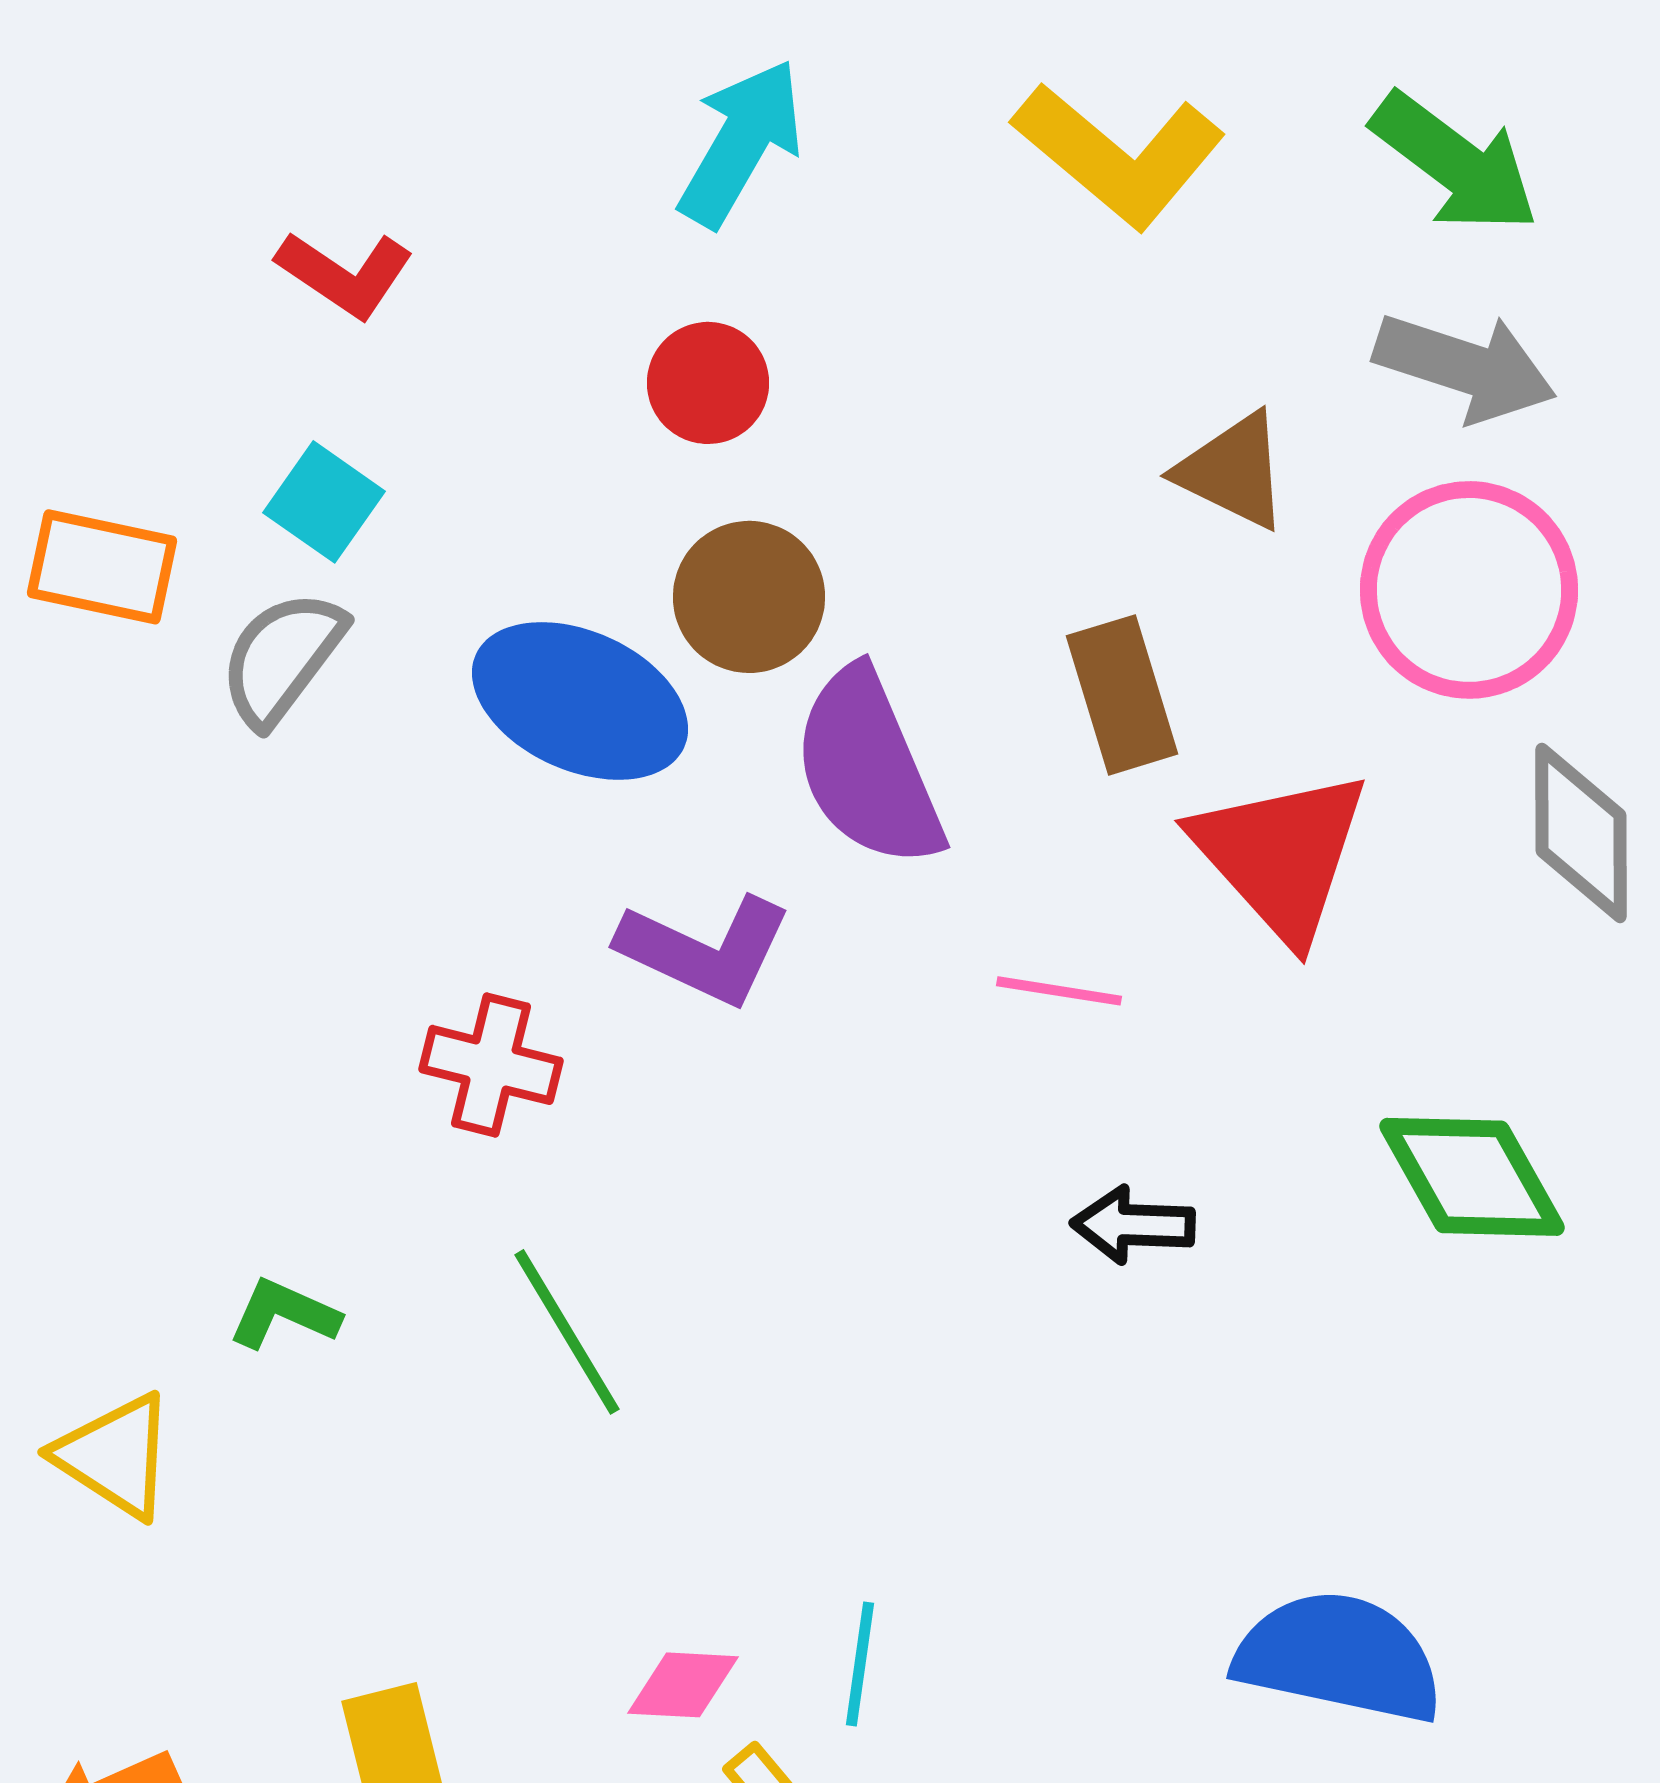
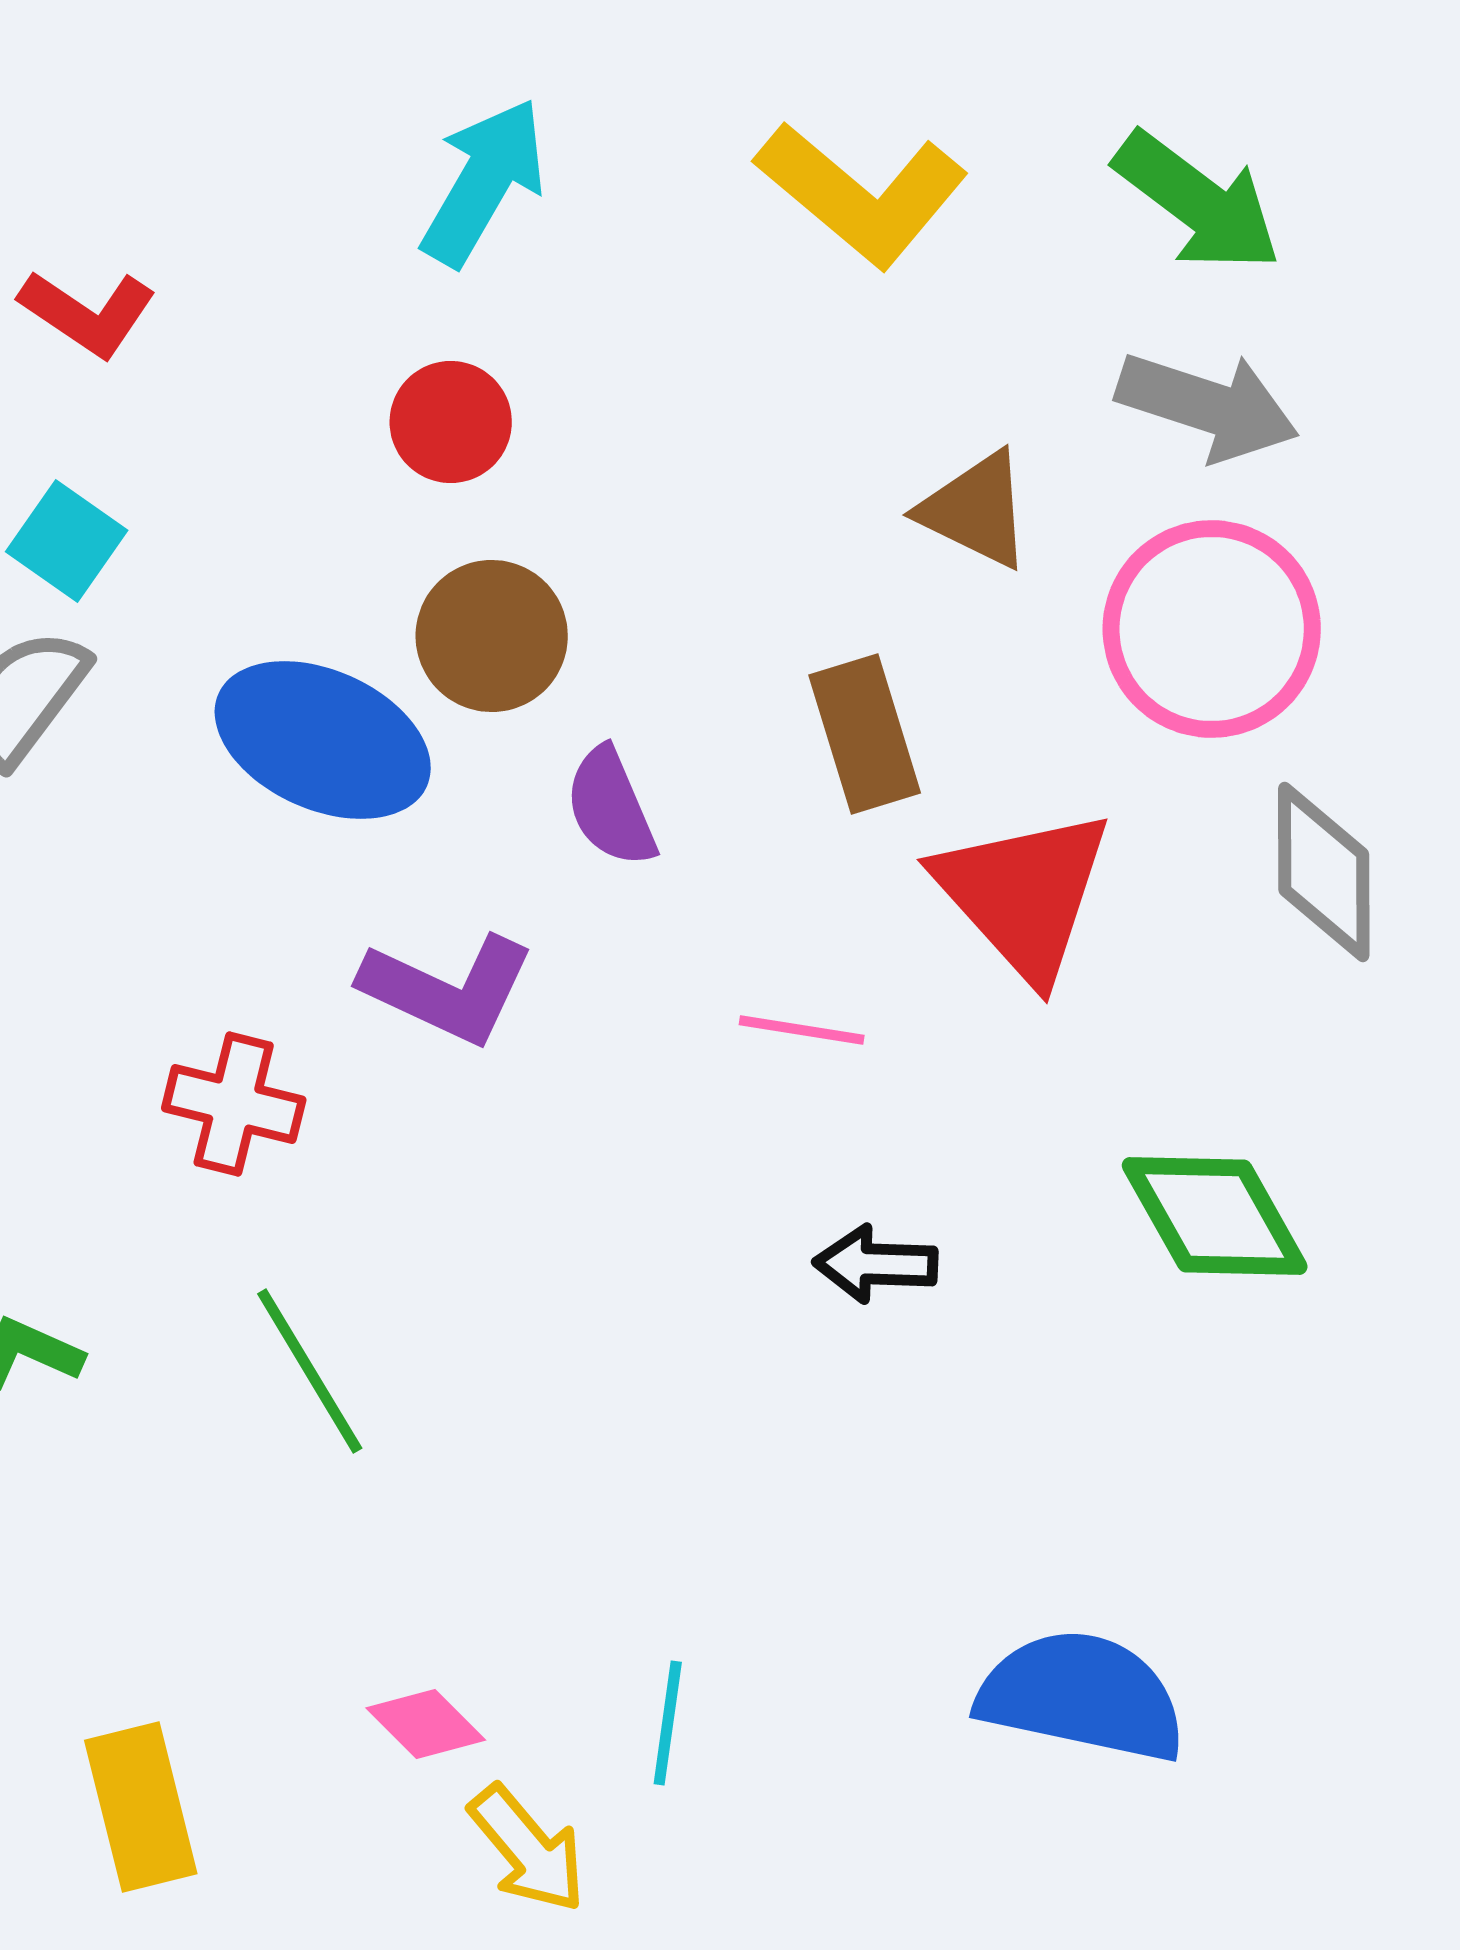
purple semicircle: (868, 768) -> (611, 807), size x0.6
cyan line: (860, 1664) -> (668, 1723), moved
pink diamond: (683, 1685) -> (426, 1724), turned 42

